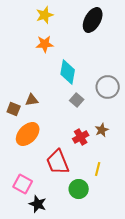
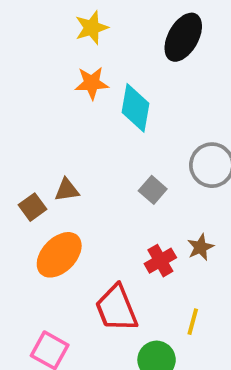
cyan diamond: (68, 72) -> (136, 108), moved
brown square: (14, 109) -> (32, 207), turned 32

